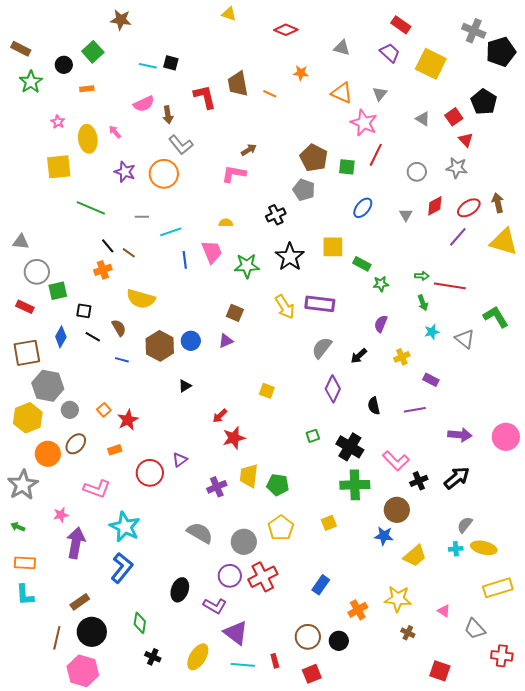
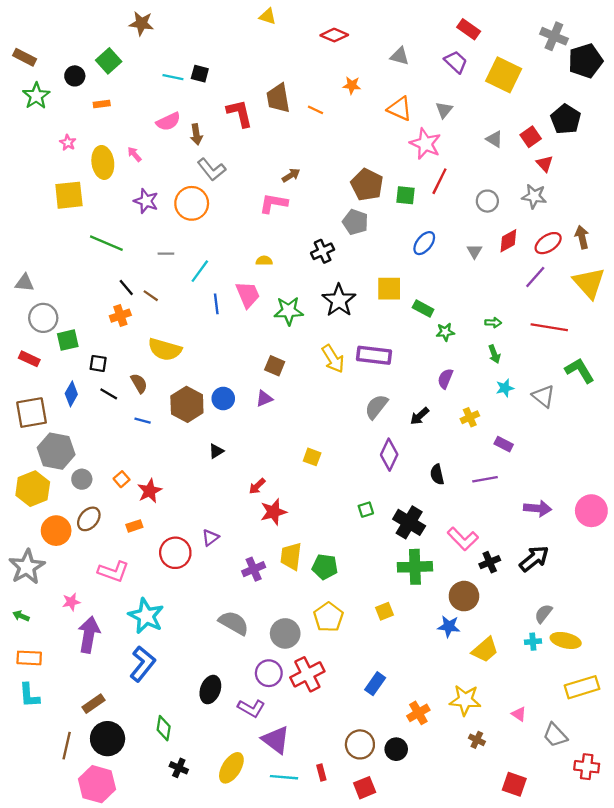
cyan line: (171, 232) -> (200, 271), turned -35
yellow triangle: (504, 242) -> (589, 283), turned 32
red line: (450, 286) -> (549, 327), moved

